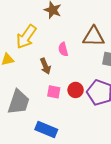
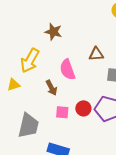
brown triangle: (94, 36) -> (96, 54), size x0.7
pink semicircle: (63, 49) -> (67, 70), size x1.5

